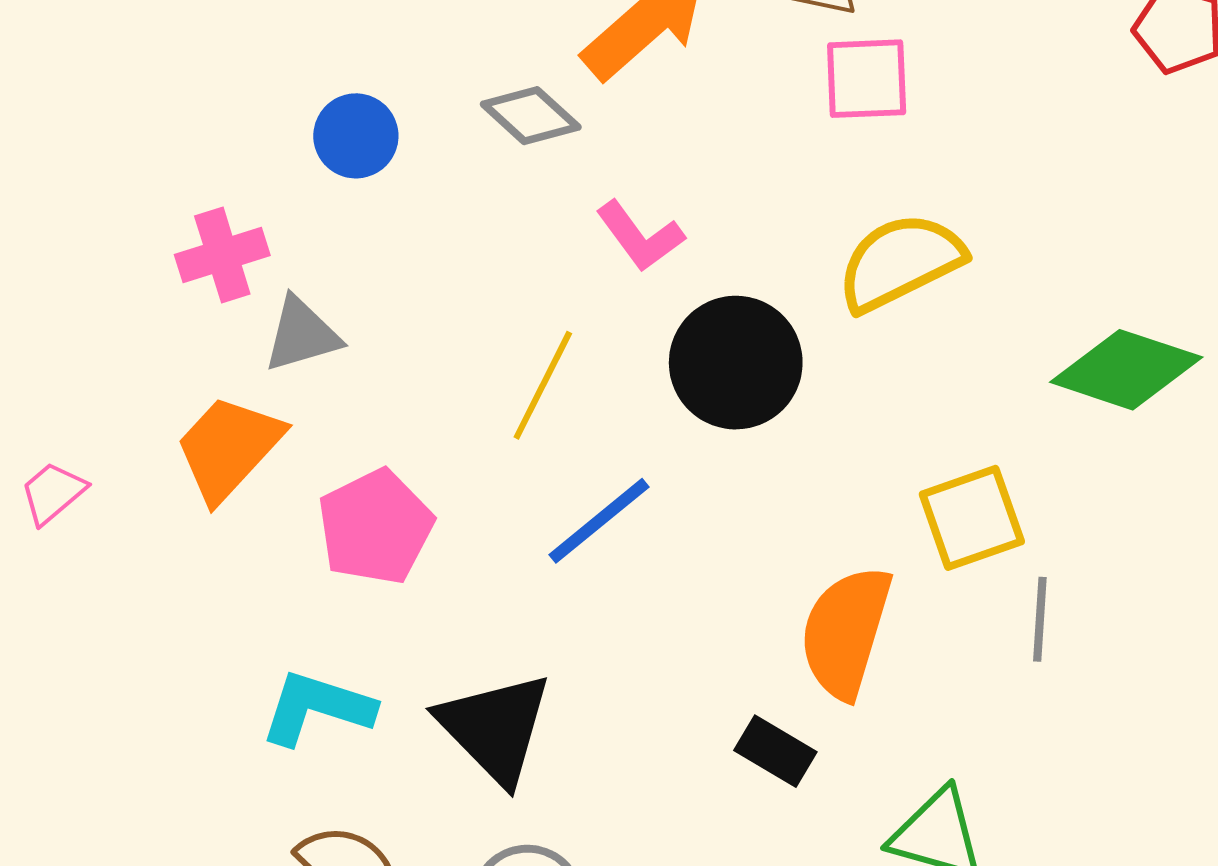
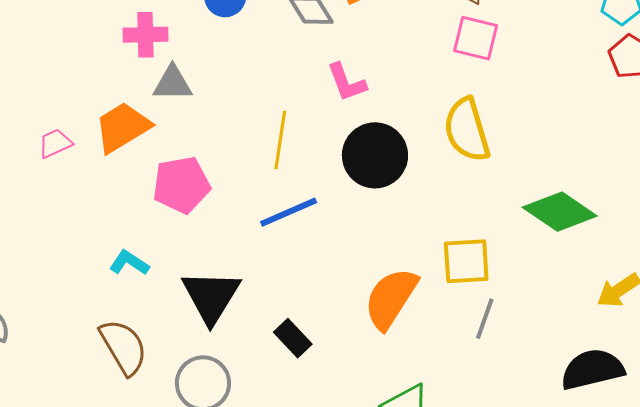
yellow semicircle: (900, 262) -> (467, 130), turned -96
yellow line: (543, 385) -> (280, 140), turned -34
pink trapezoid: (53, 493) -> (55, 143), moved
cyan L-shape: (317, 708) -> (129, 263), size x0.7
black rectangle: (775, 751) -> (293, 338), moved

